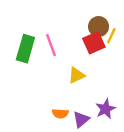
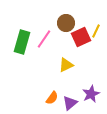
brown circle: (99, 27) -> (66, 23), moved
pink line: (51, 45) -> (44, 39), turned 54
orange semicircle: (60, 114) -> (52, 98), turned -56

